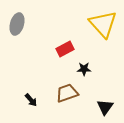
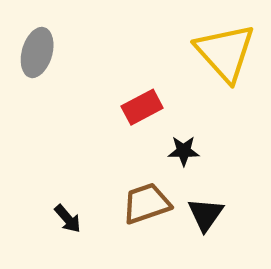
black triangle: (105, 107) -> (205, 214), moved

